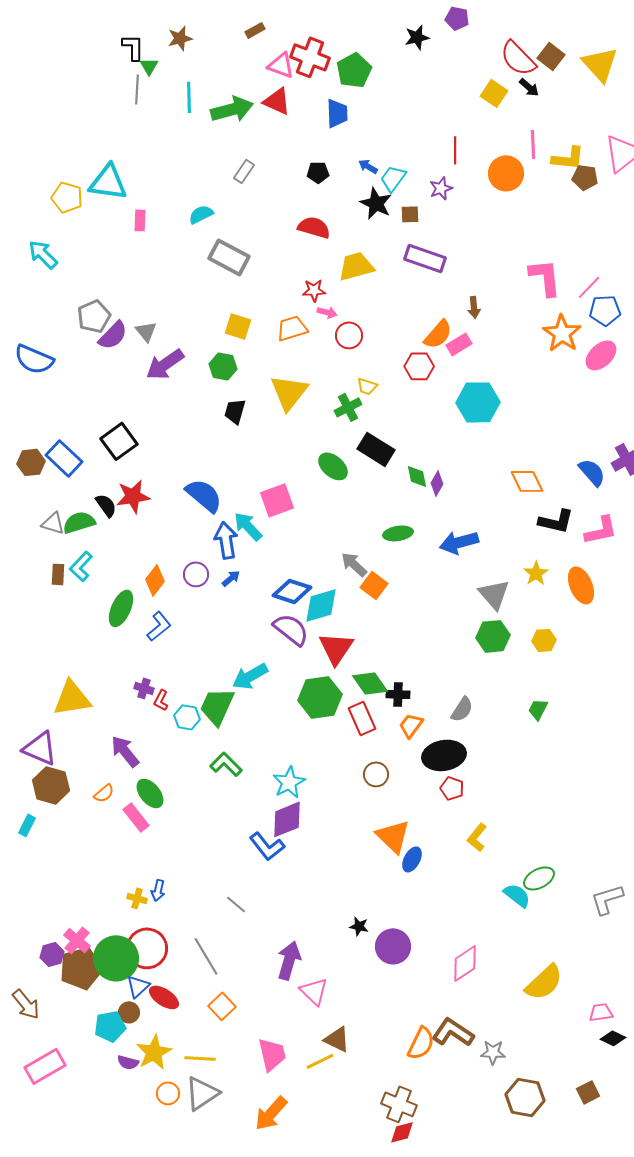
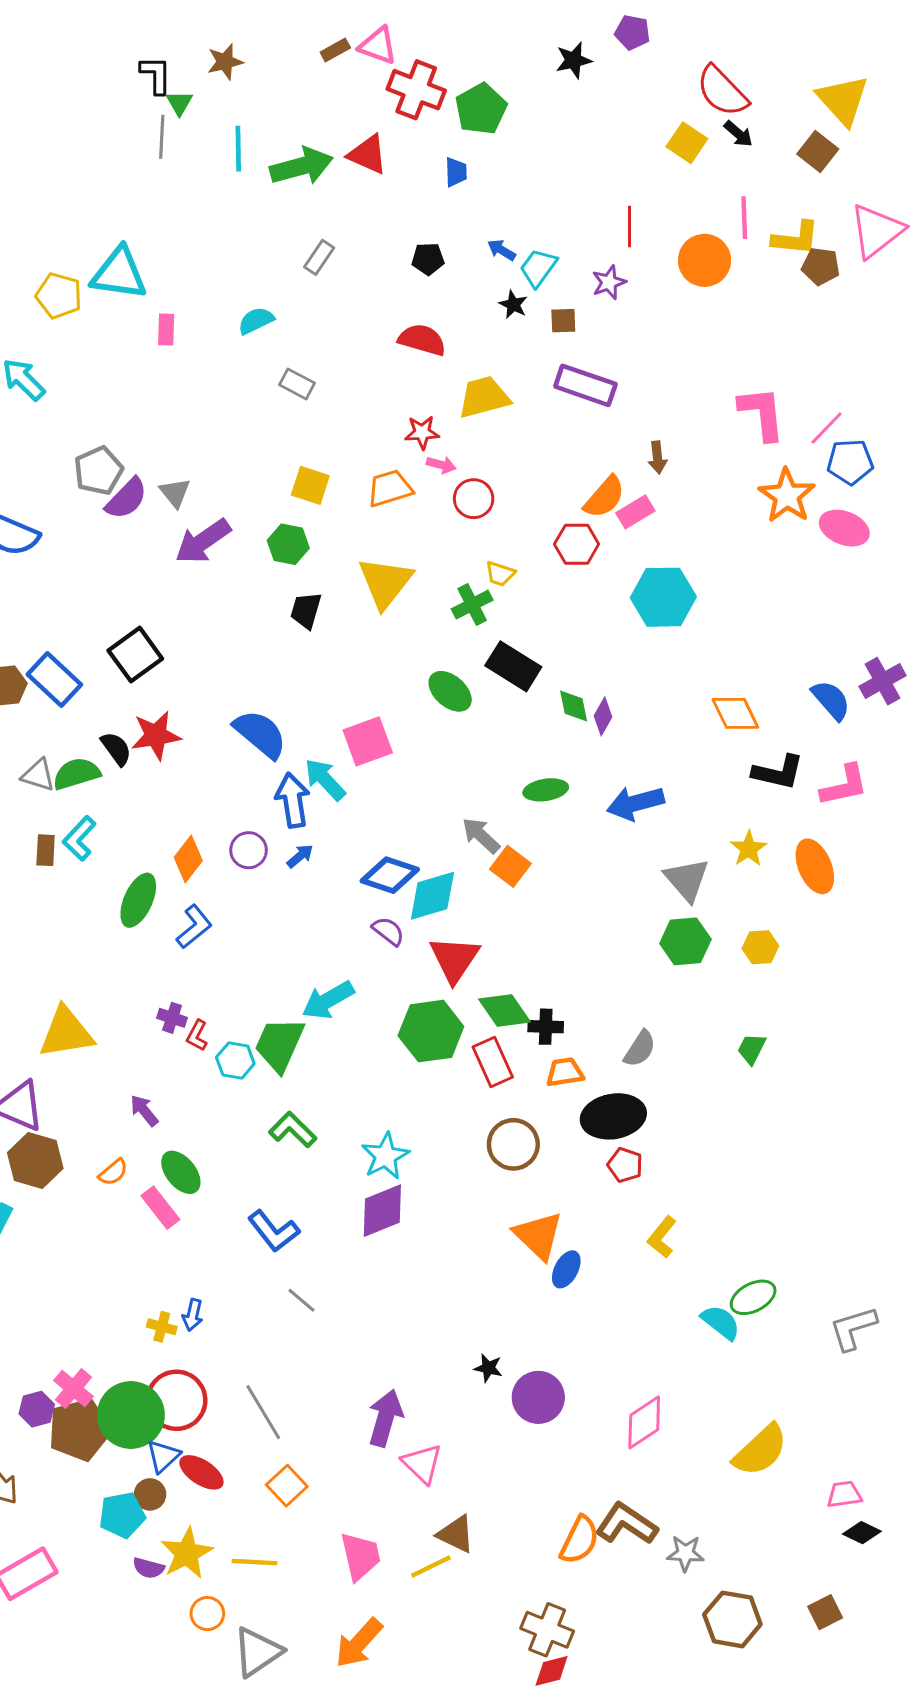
brown square: (551, 56) -> (818, 151), moved
pink triangle: (281, 65) -> (378, 46), moved
blue trapezoid: (337, 113) -> (456, 172), size x0.7
black star: (376, 203) -> (513, 304), size x0.6
gray rectangle: (229, 257) -> (297, 384), size x0.6
pink ellipse: (601, 355) -> (844, 528), turned 64
purple semicircle: (291, 629) -> (388, 931), size x0.6
orange trapezoid: (411, 725) -> (565, 1072), turned 44
purple arrow: (125, 751) -> (144, 1111), size x0.7
brown circle: (376, 774) -> (513, 1144), size x1.4
blue L-shape: (267, 846) -> (274, 1231), moved
gray line: (236, 904) -> (301, 1300), moved
gray triangle: (202, 1093) -> (257, 1652), moved

